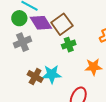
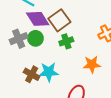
green circle: (19, 18) -> (35, 38), moved

